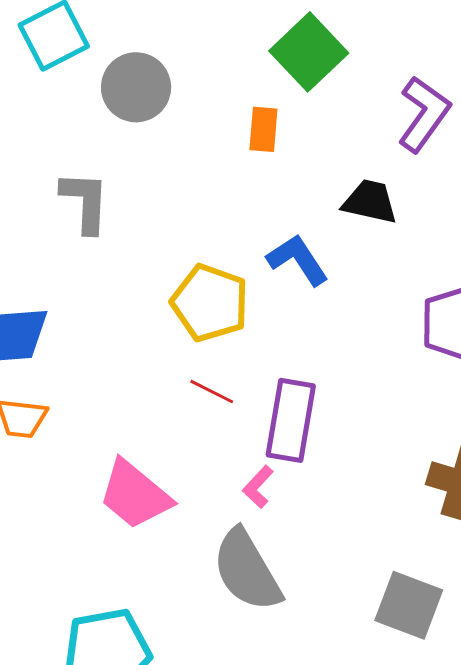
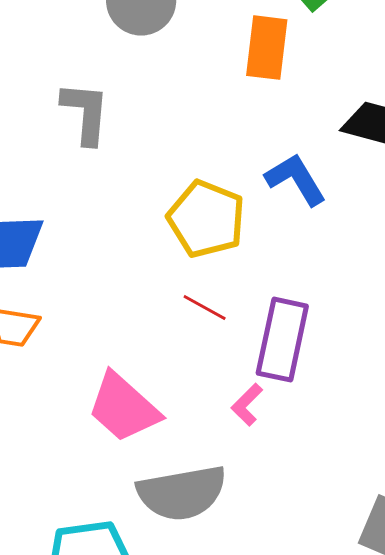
orange rectangle: (263, 129) -> (267, 48), size x1.4
gray semicircle: (247, 570) -> (182, 493), moved, turned -72

